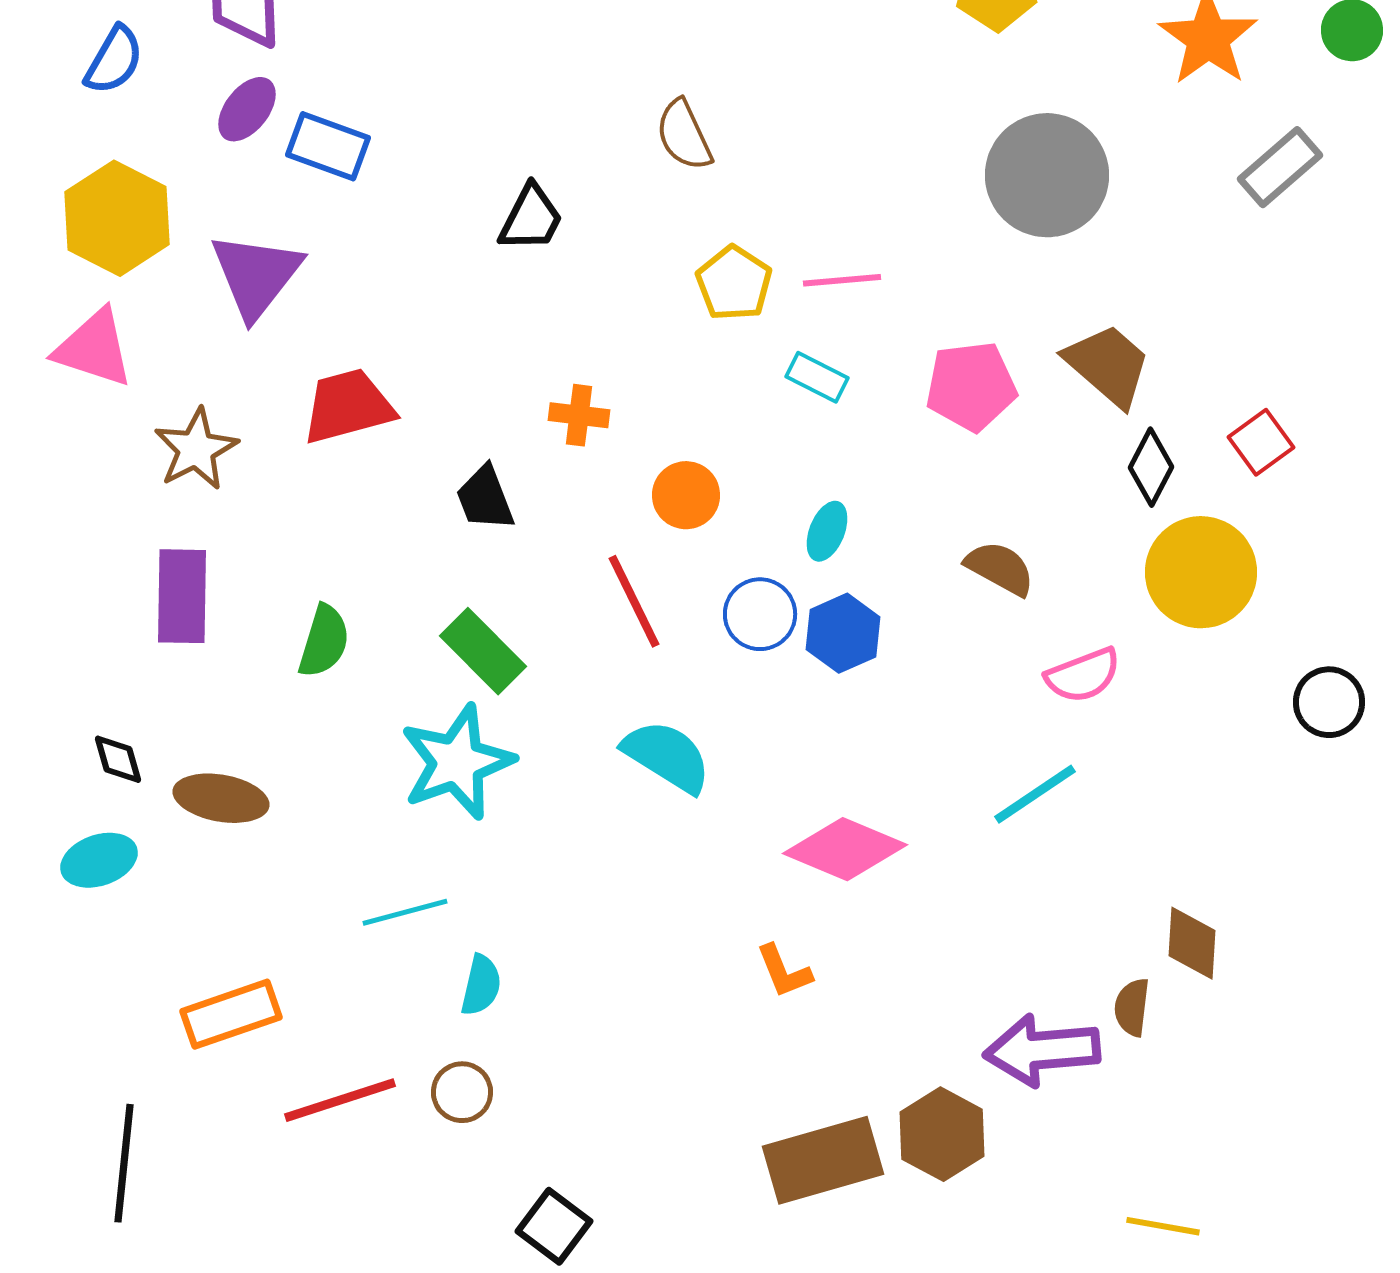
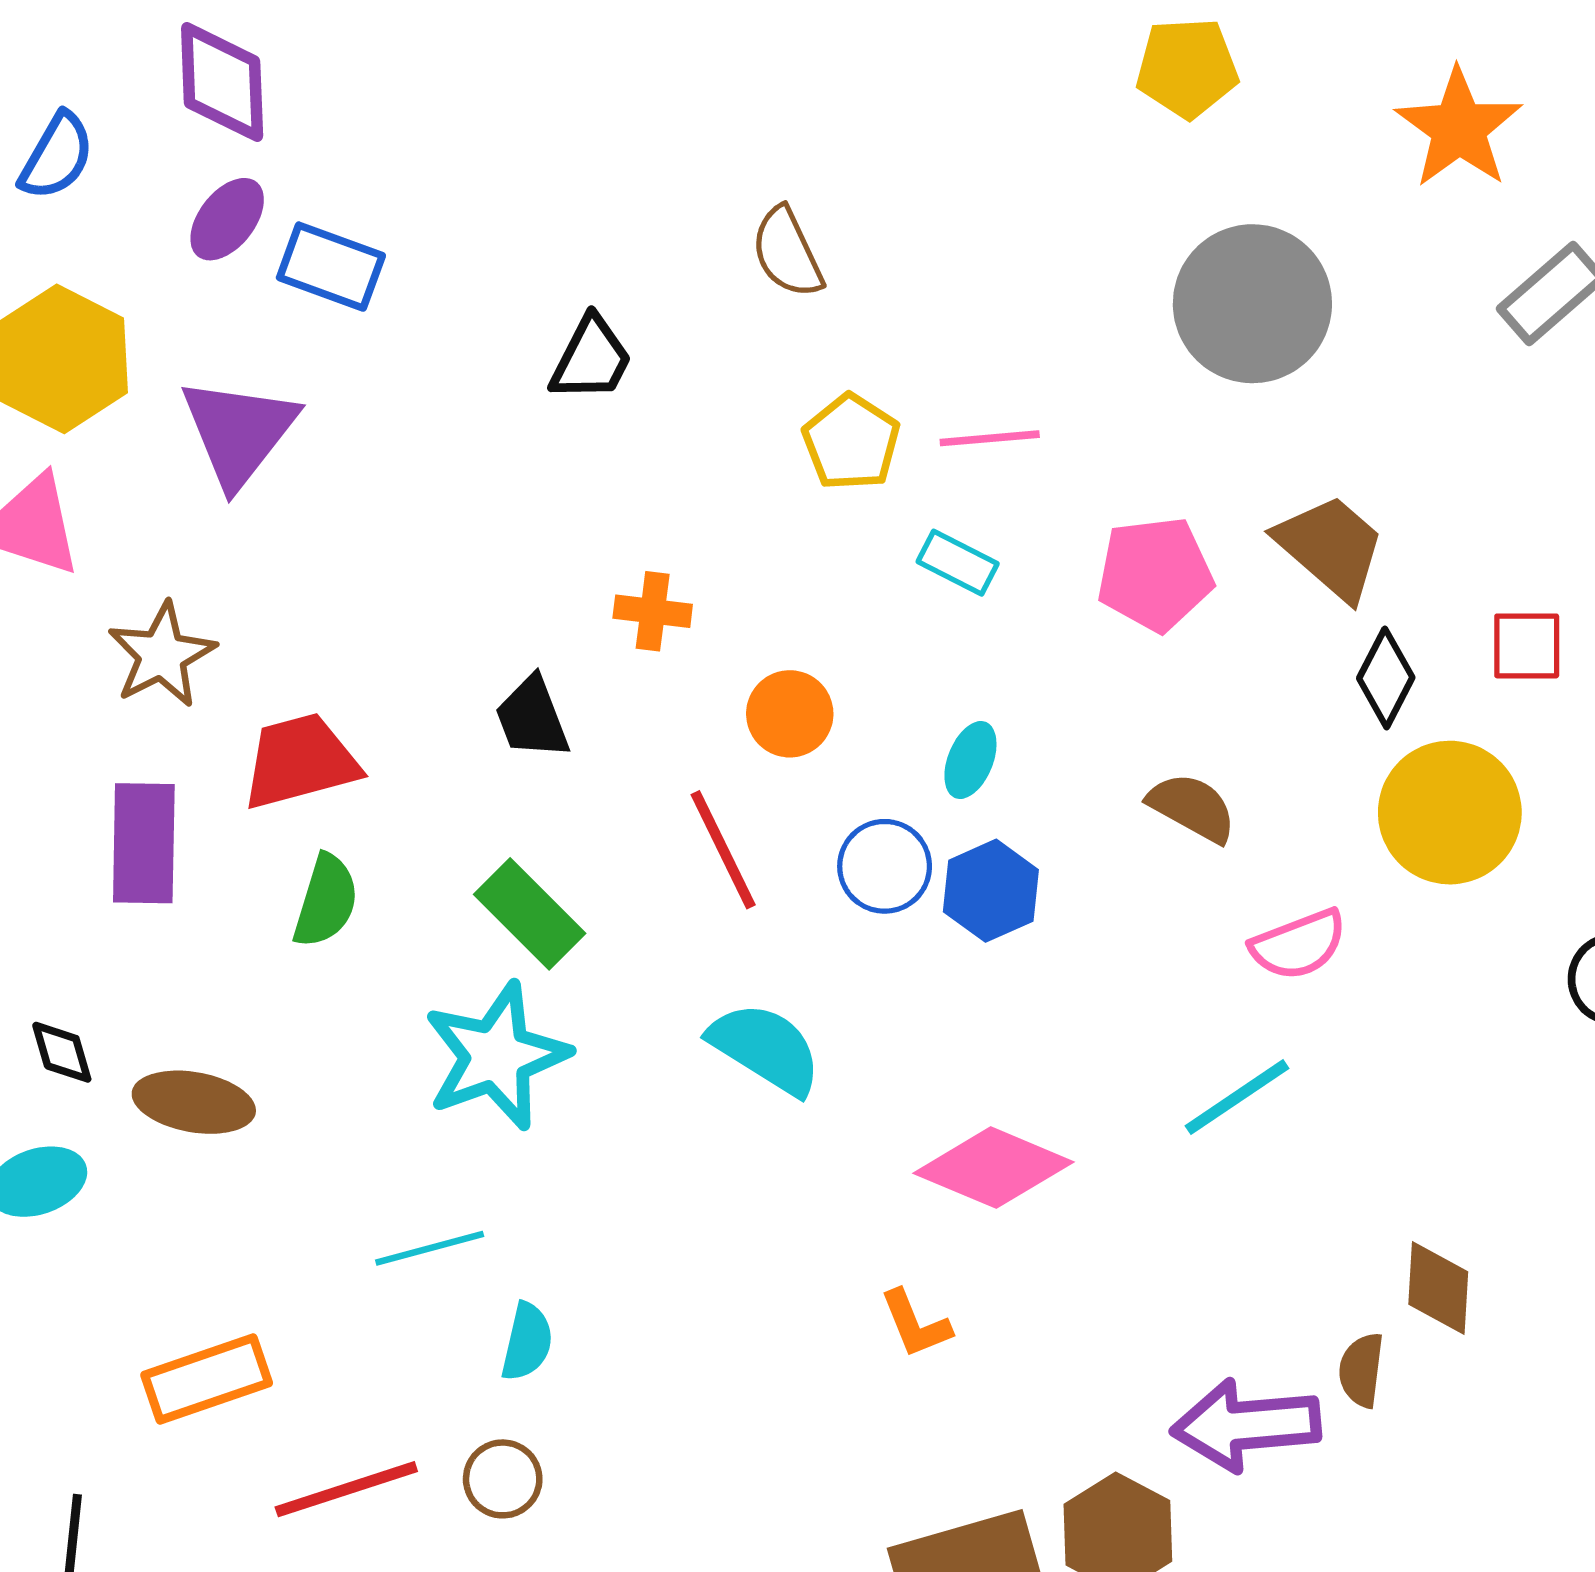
red trapezoid: (348, 406) -> (300, 761), moved
red square: (1261, 442) -> (1527, 646), turned 36

